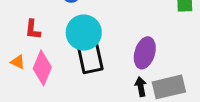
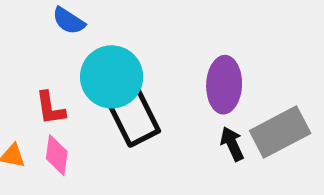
red L-shape: (33, 29) -> (50, 108), moved
pink diamond: (42, 68) -> (57, 155), size x0.7

